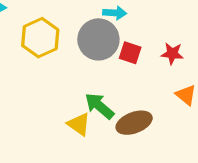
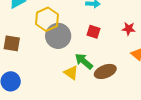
gray circle: (98, 39) -> (58, 36), moved
red square: (130, 53) -> (93, 32), moved

